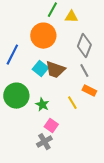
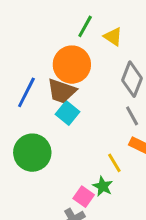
yellow triangle: (71, 17) -> (113, 37), turned 32
brown trapezoid: (55, 70) -> (62, 91), moved
green star: (42, 105) -> (103, 186), moved

